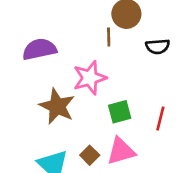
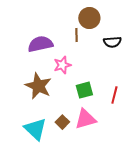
purple semicircle: (39, 49) -> (40, 44), moved
pink star: (90, 78) -> (62, 65), size x0.7

